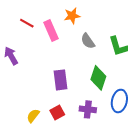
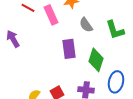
purple rectangle: (60, 80) -> (69, 49), moved

